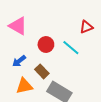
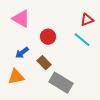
cyan line: (71, 48) -> (82, 40), moved
orange triangle: (24, 86) -> (16, 77), moved

